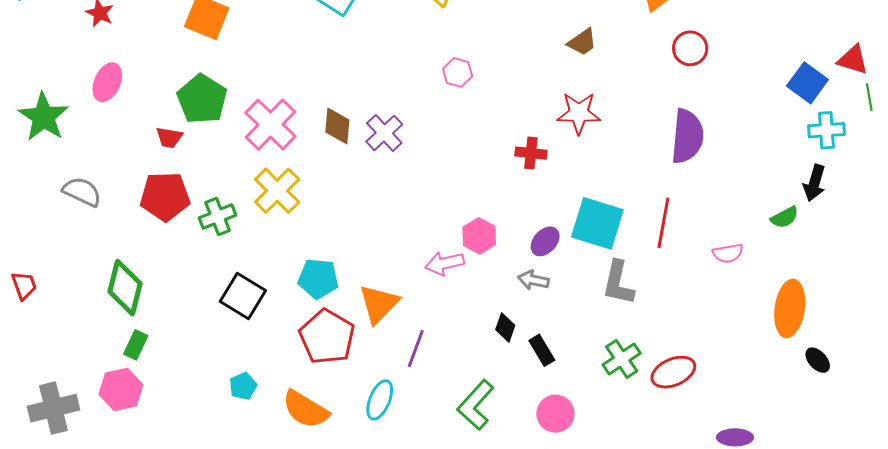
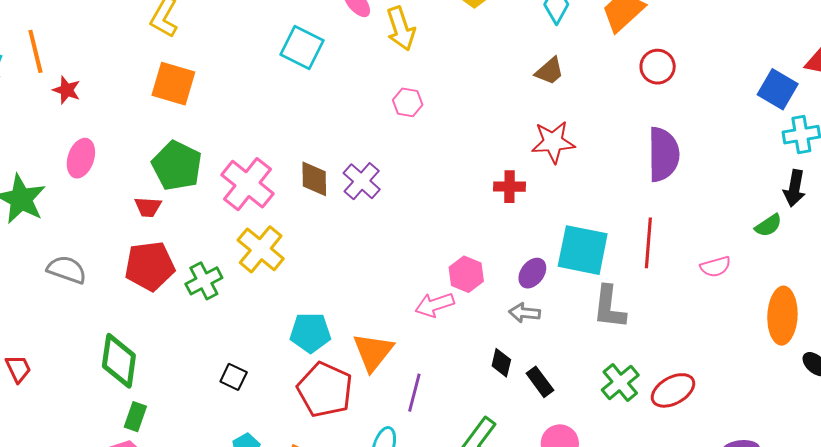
pink hexagon: (458, 72) -> (408, 102), moved
black square: (243, 296) -> (234, 377), moved, size x0.6

